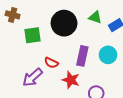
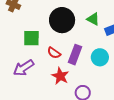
green square: (33, 35) -> (31, 38), moved
red semicircle: (51, 63) -> (54, 53), moved

